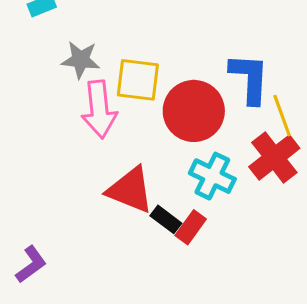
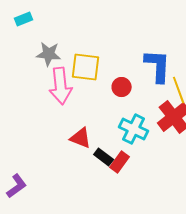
red circle: (194, 111) -> (122, 87), size x0.5
red triangle: (130, 190) -> (81, 138), size x0.7

